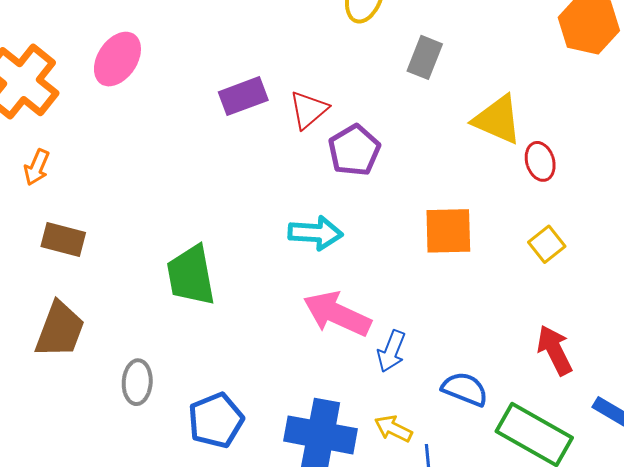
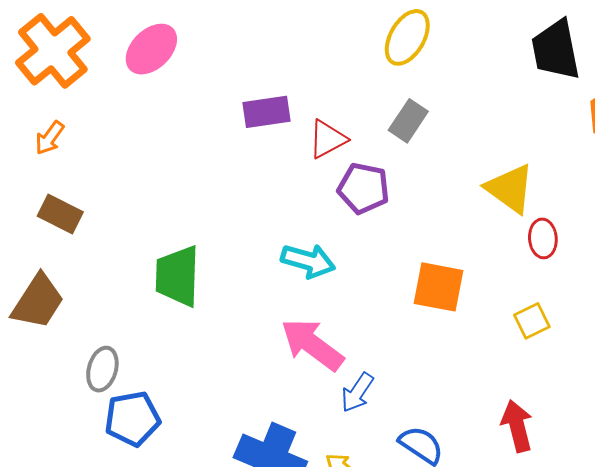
gray rectangle: (425, 57) -> (408, 121), moved
purple pentagon: (354, 150) -> (363, 188), turned 30
blue pentagon: (216, 420) -> (132, 419), moved

